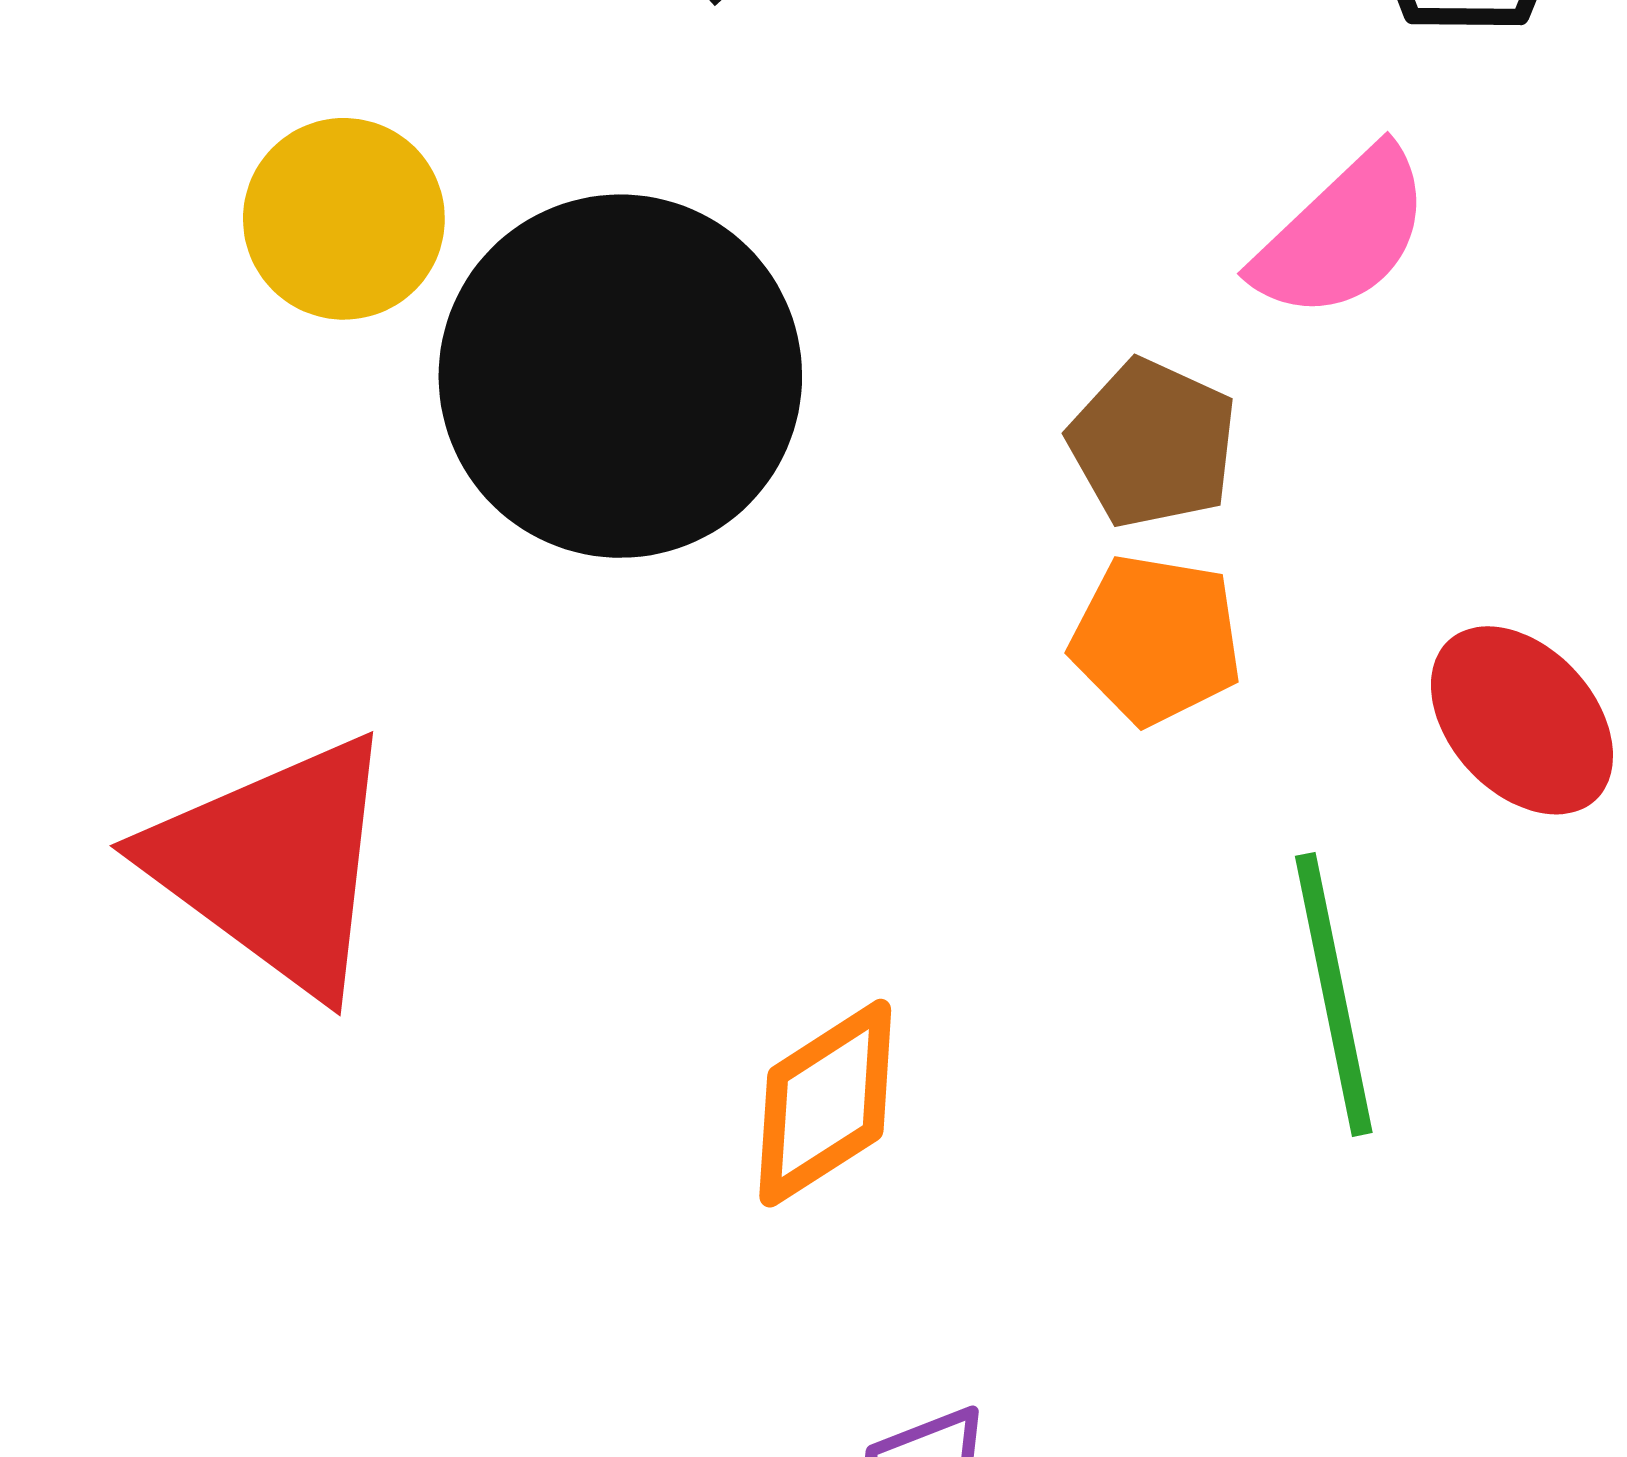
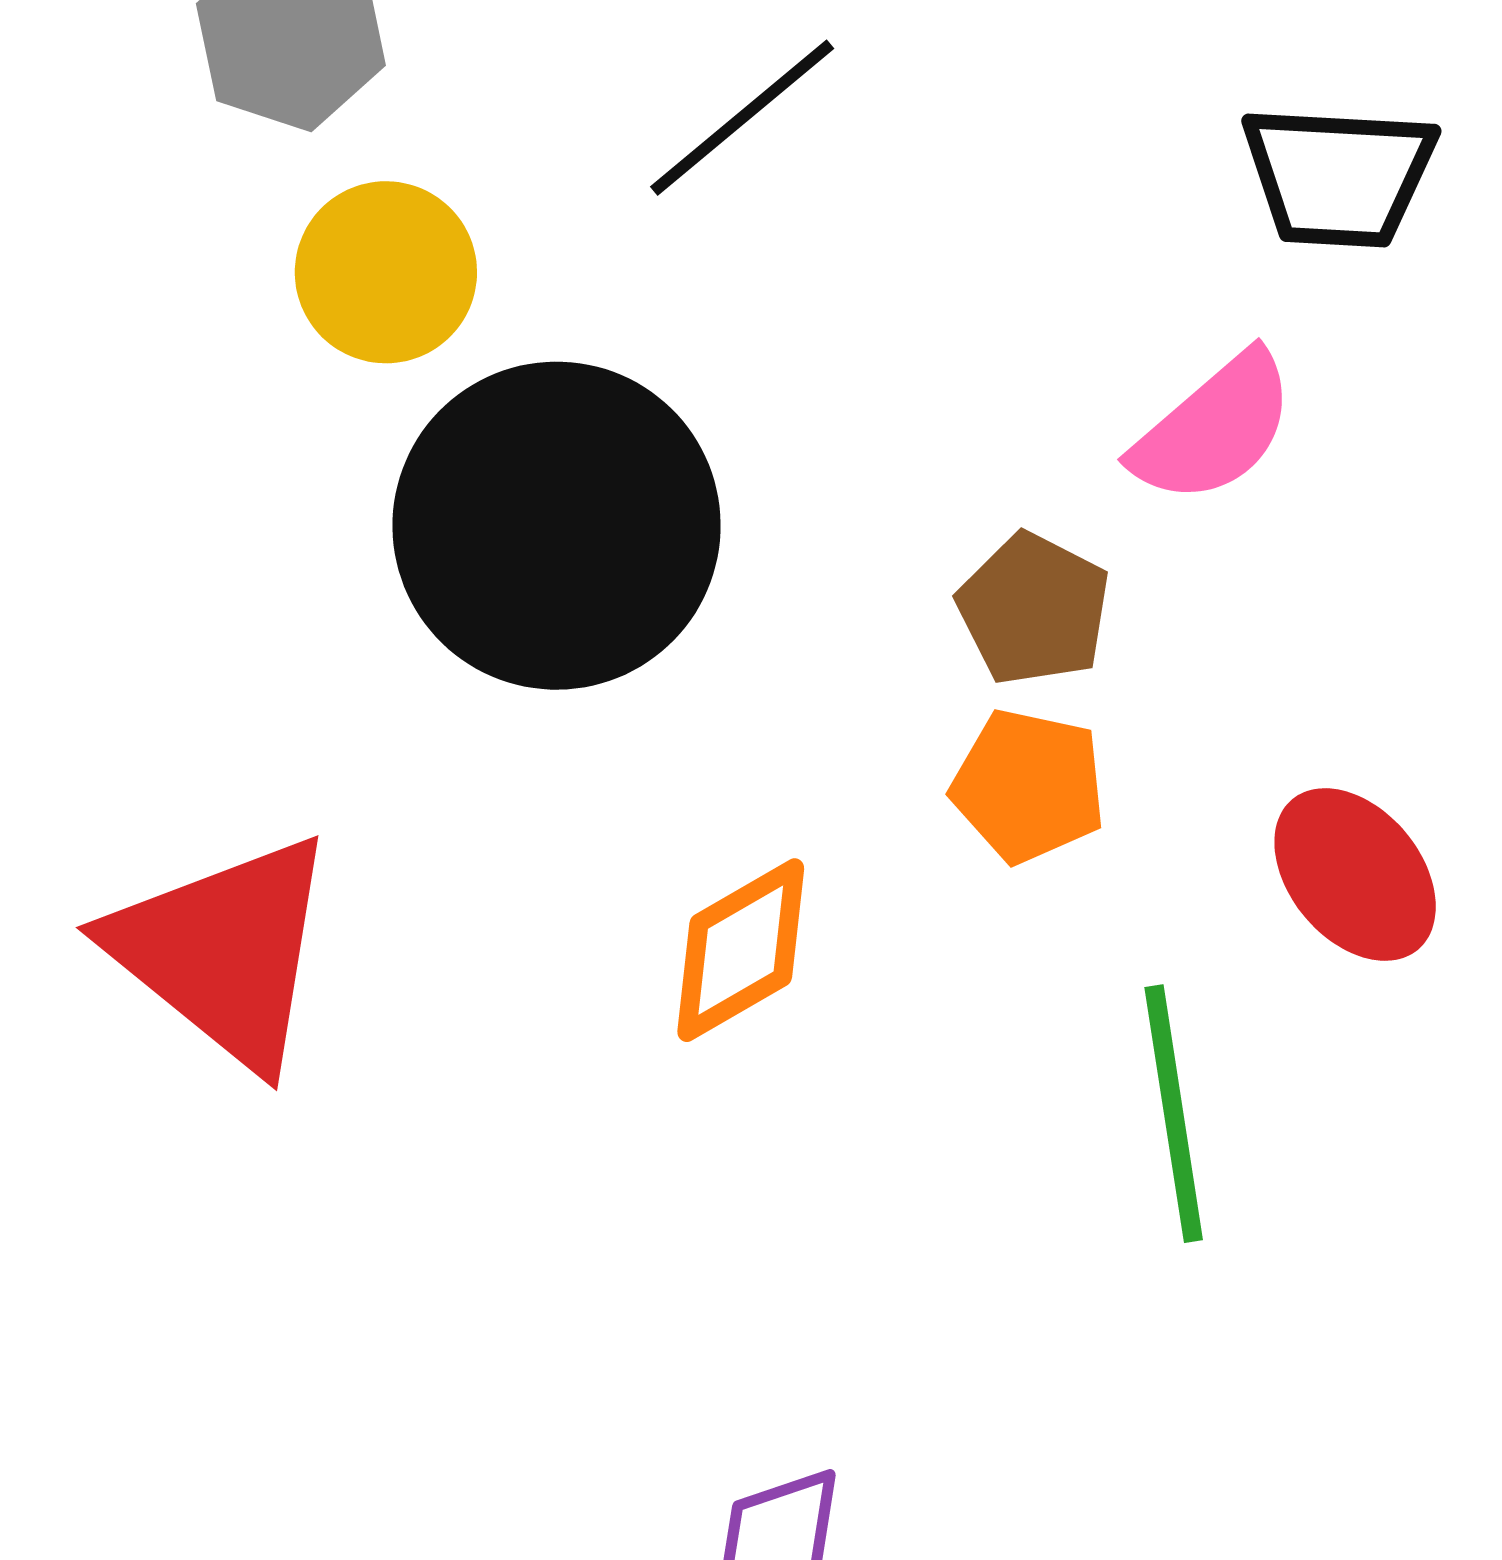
yellow circle: (344, 219) -> (386, 272), moved
orange diamond: (825, 1103) -> (741, 950), moved

